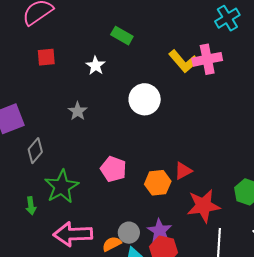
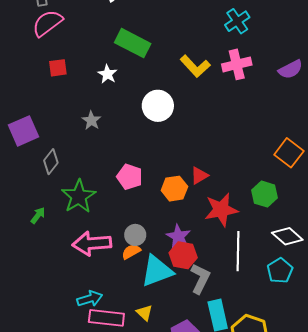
green rectangle: (122, 36) -> (133, 43), size x1.6
pink cross: (207, 59) -> (237, 64), moved
green arrow: (31, 206) -> (38, 215), moved, turned -132
gray circle: (129, 233) -> (135, 235), moved

